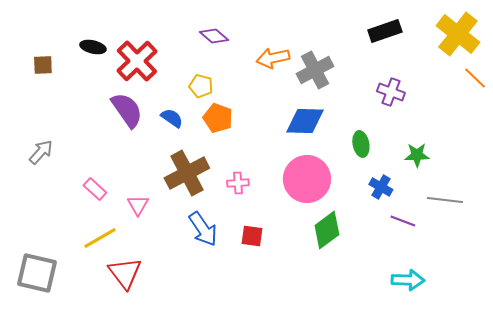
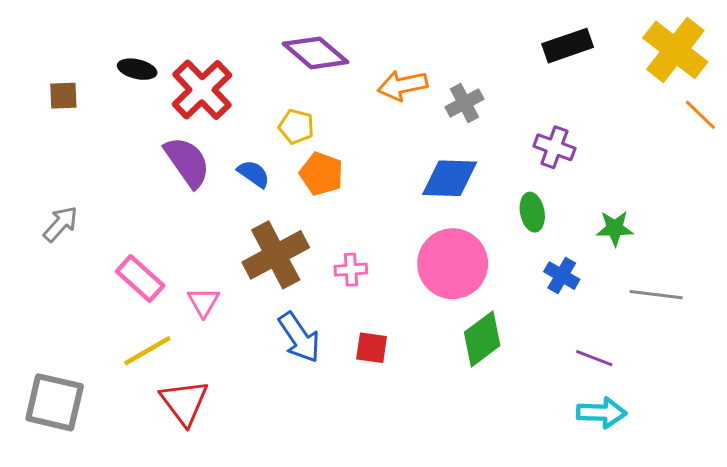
purple diamond: (214, 36) -> (316, 53), size x1.5
gray cross: (315, 70) -> (464, 103), size x0.7
purple cross: (391, 92) -> (554, 147), moved
pink rectangle: (95, 189) -> (140, 278), size x1.4
purple line: (403, 221) -> (594, 358), moved

